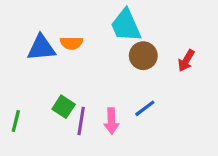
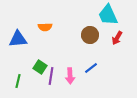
cyan trapezoid: (126, 25) -> (108, 15), moved
blue triangle: (41, 48) -> (18, 39), moved
green line: (16, 121) -> (18, 81), moved

